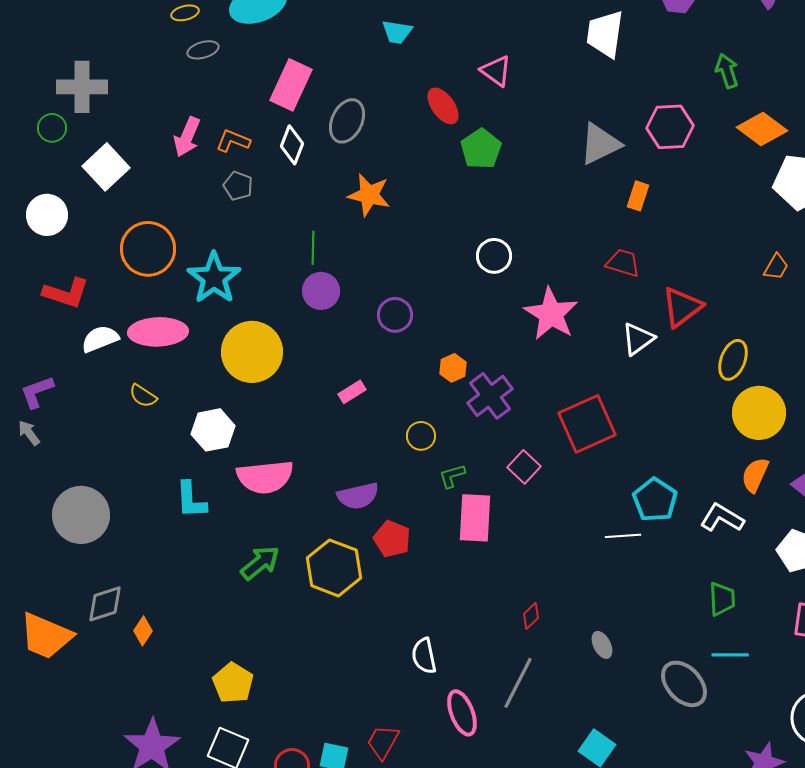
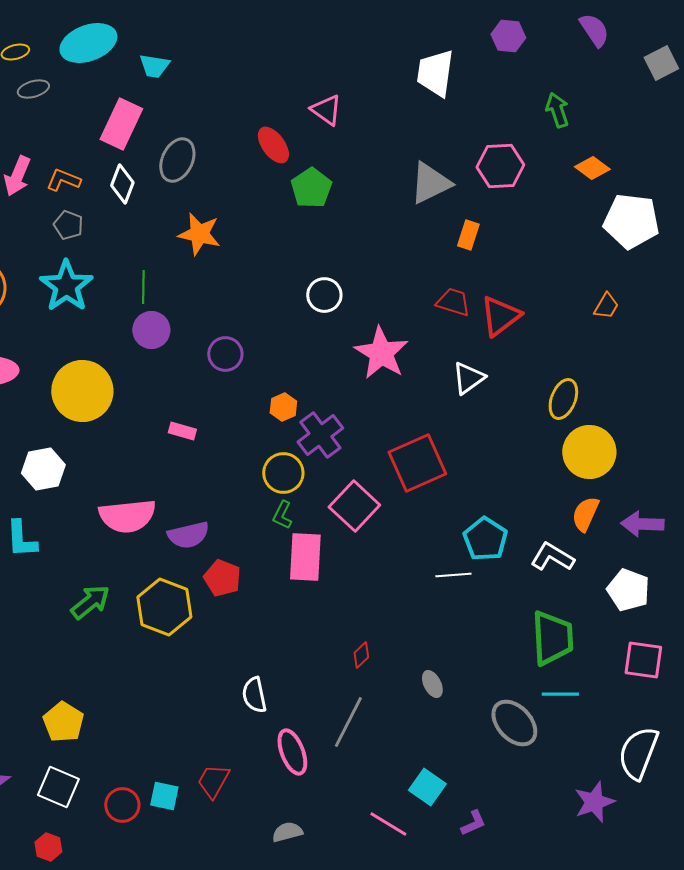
cyan trapezoid: (397, 32) -> (154, 66), moved
orange diamond: (762, 129) -> (592, 168), size x0.7
cyan star: (214, 278) -> (66, 286), moved
red triangle: (682, 307) -> (500, 316), moved
pink rectangle: (352, 392) -> (182, 431), turned 48
yellow circle: (421, 436) -> (283, 473), moved, size x1.4
pink square: (524, 467) -> (354, 506), size x1.5
green L-shape: (452, 476) -> (282, 515), turned -48
pink semicircle: (265, 477) -> (127, 516), moved
green trapezoid: (722, 599) -> (552, 638), size x1.6

